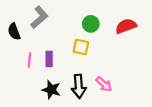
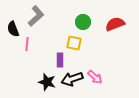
purple rectangle: (49, 59) -> (60, 60), moved
pink line: (29, 60) -> (27, 44), moved
black arrow: (79, 86) -> (72, 79), turned 75

